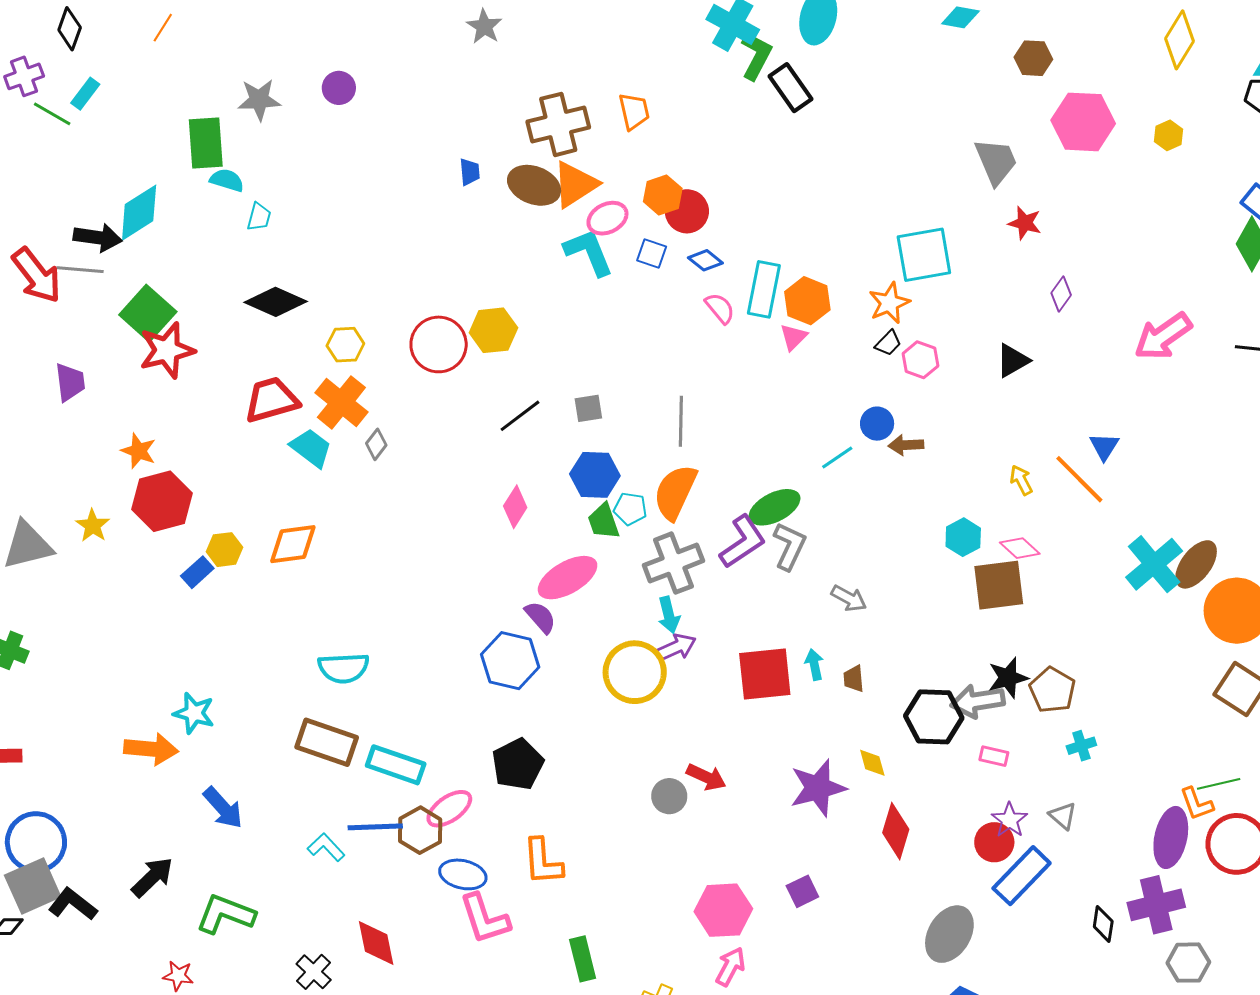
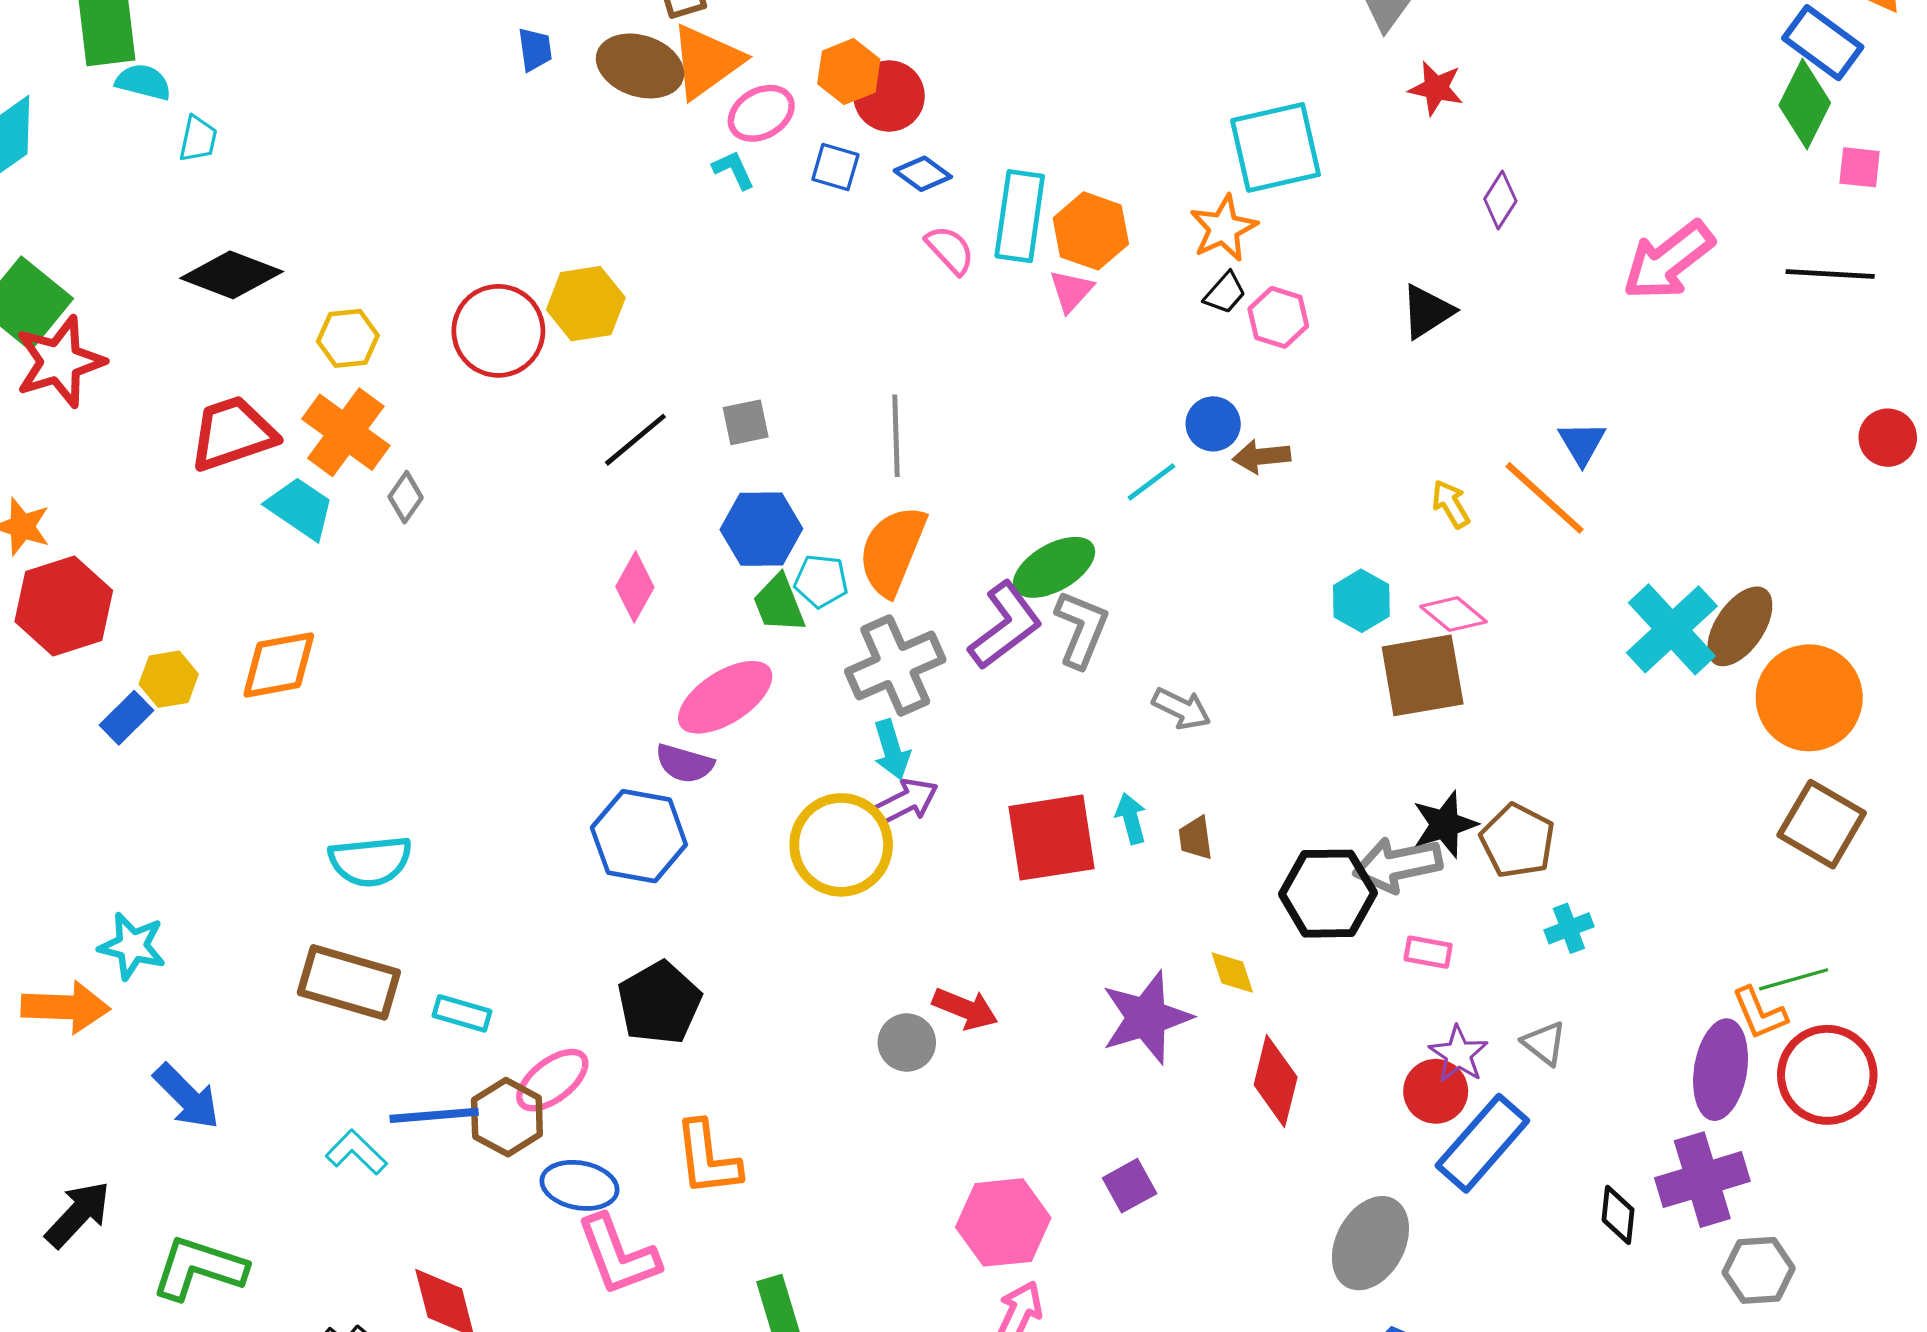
cyan L-shape: (589, 252) -> (733, 170), size x0.5
purple semicircle: (540, 617) -> (685, 763), turned 150
cyan rectangle: (396, 765) -> (462, 1013), size x0.6

